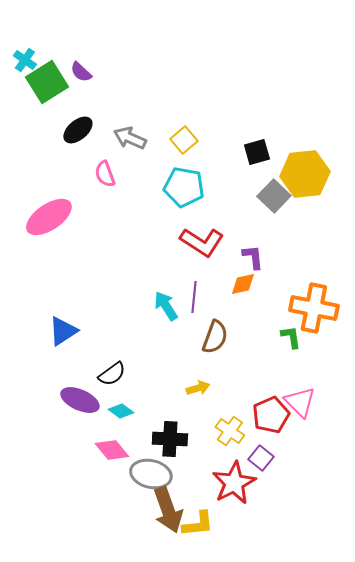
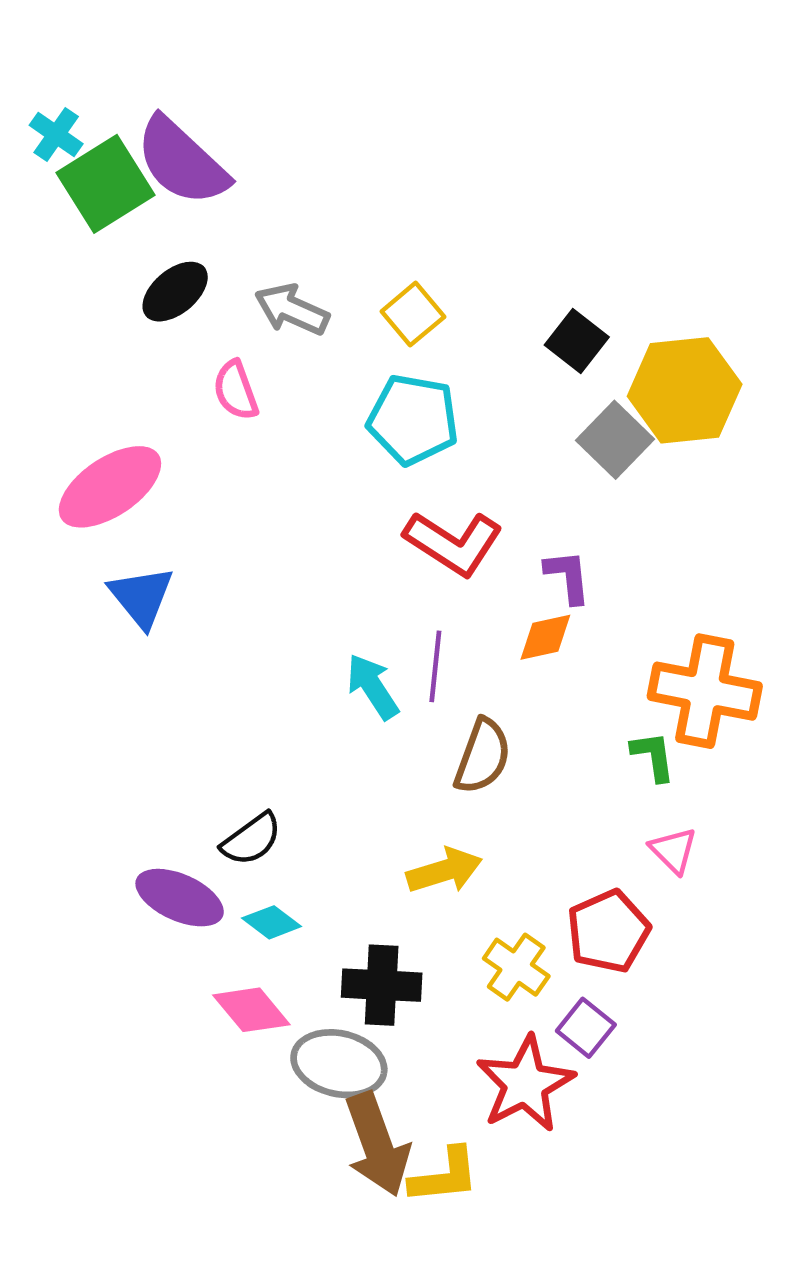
purple semicircle: (81, 72) -> (182, 161), size x2.0
black square: (257, 152) -> (577, 341), turned -36
blue triangle: (63, 331) -> (141, 597), moved, turned -36
yellow arrow: (198, 388) -> (444, 871), size x1.4
pink triangle: (300, 402) -> (673, 850), moved, size x0.7

